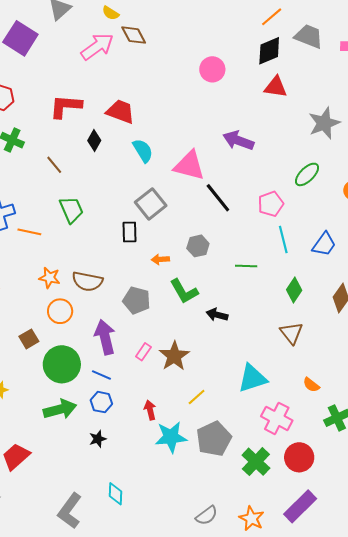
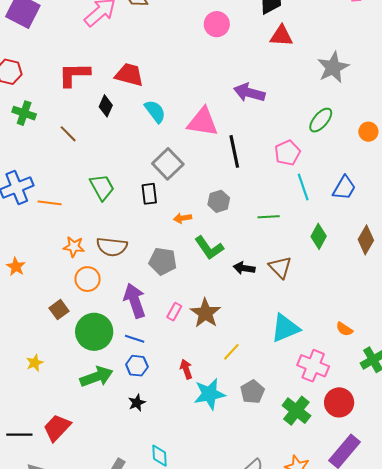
black line: (218, 198) -> (234, 151), turned 32
green trapezoid: (71, 210) -> (102, 187), moved
brown triangle: (291, 333) -> (280, 267), moved
gray pentagon: (214, 439) -> (252, 392), size x0.7

